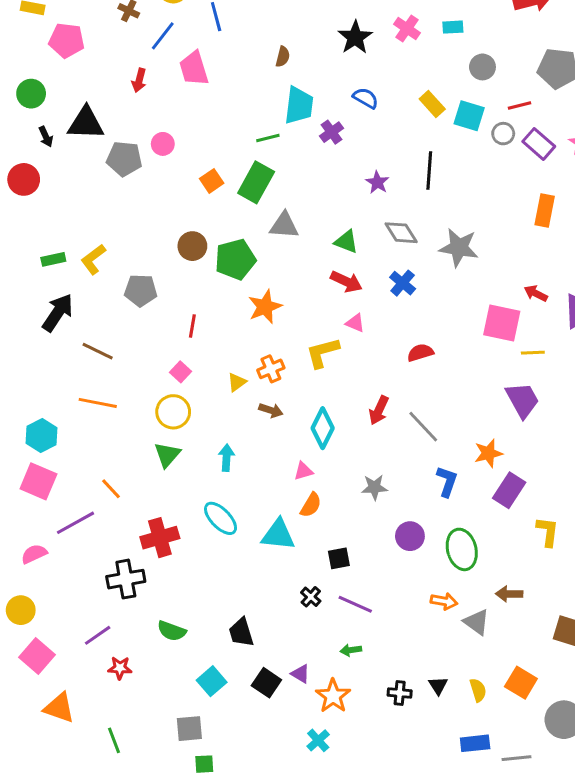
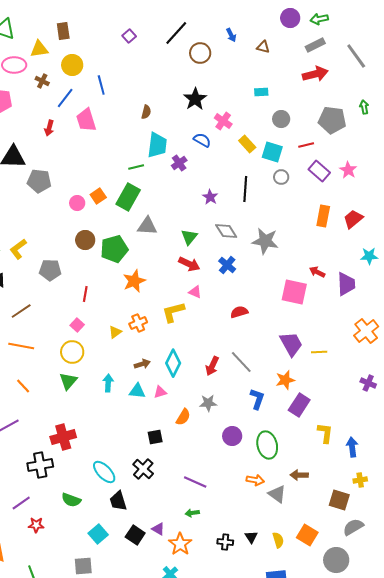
pink cross: (407, 28) -> (223, 121), moved
gray circle: (503, 134) -> (281, 177), moved
pink circle: (163, 144) -> (77, 203), moved
green triangle: (346, 242) -> (189, 237), turned 48
brown line: (98, 351) -> (21, 311), turned -60
yellow line: (533, 353) -> (319, 352), moved
purple trapezoid: (522, 400) -> (291, 344), moved
brown arrow: (271, 410) -> (142, 364), moved, turned -35
red arrow: (379, 410) -> (212, 366), moved
orange line: (111, 489) -> (23, 386), moved
orange semicircle: (311, 505) -> (183, 417), moved
cyan ellipse: (221, 518) -> (104, 472), moved
cyan triangle: (278, 535) -> (137, 391), moved, size x0.7
black square: (339, 558) -> (155, 437), moved
black cross: (311, 597) -> (143, 469), moved, size x1.5

